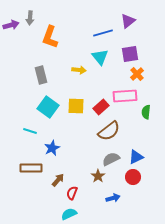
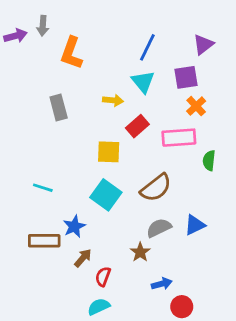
purple triangle: (128, 21) -> (203, 44), moved
blue line: (103, 33) -> (147, 47), turned -48
cyan square: (48, 107) -> (106, 195), moved
red rectangle: (101, 107) -> (137, 126), moved
blue star: (52, 148) -> (74, 226), moved
red circle: (133, 177) -> (182, 307), moved

